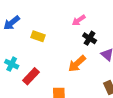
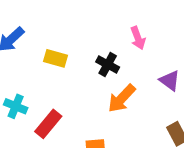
pink arrow: (79, 20) -> (138, 38), moved, turned -72
black cross: (90, 38) -> (108, 64), moved

